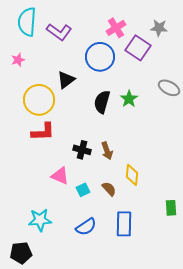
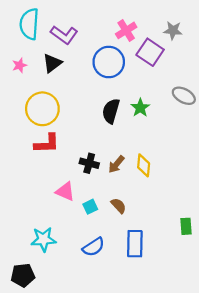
black triangle: (66, 80) -> (52, 63), moved
brown arrow: (107, 151) -> (116, 164), turned 60
yellow diamond: (132, 175) -> (144, 165), moved

